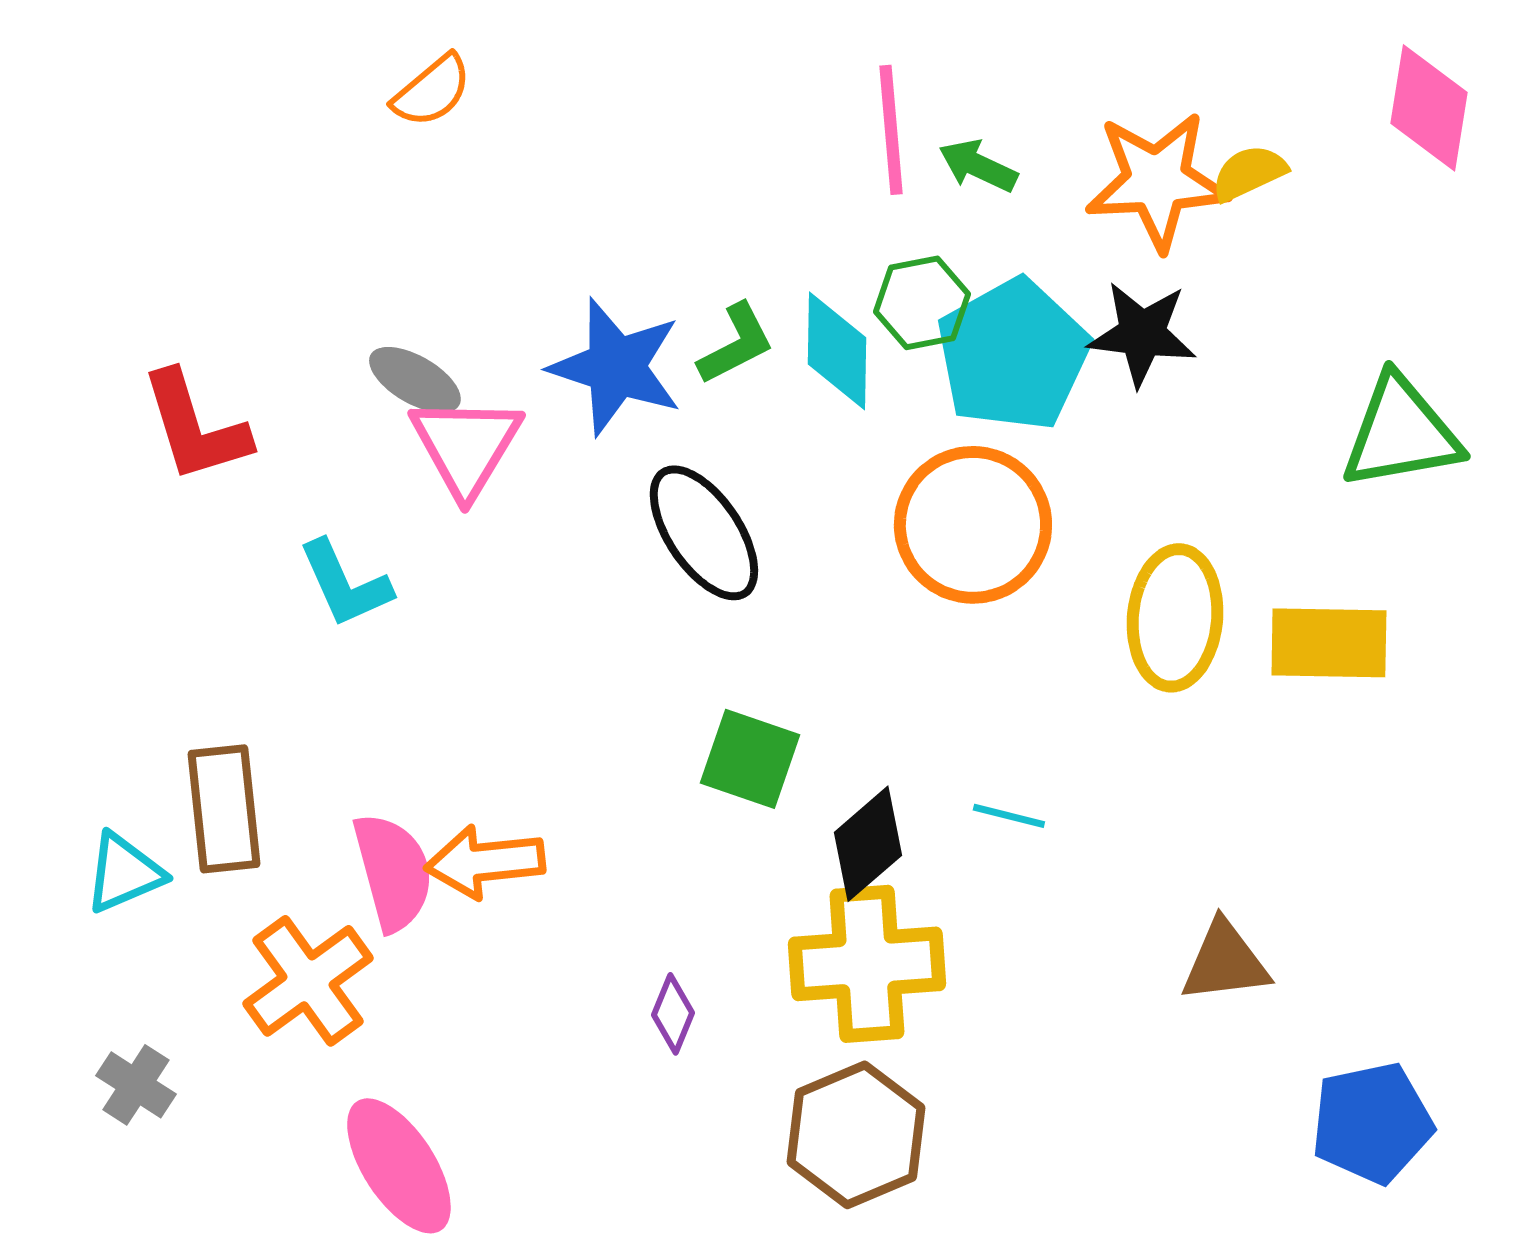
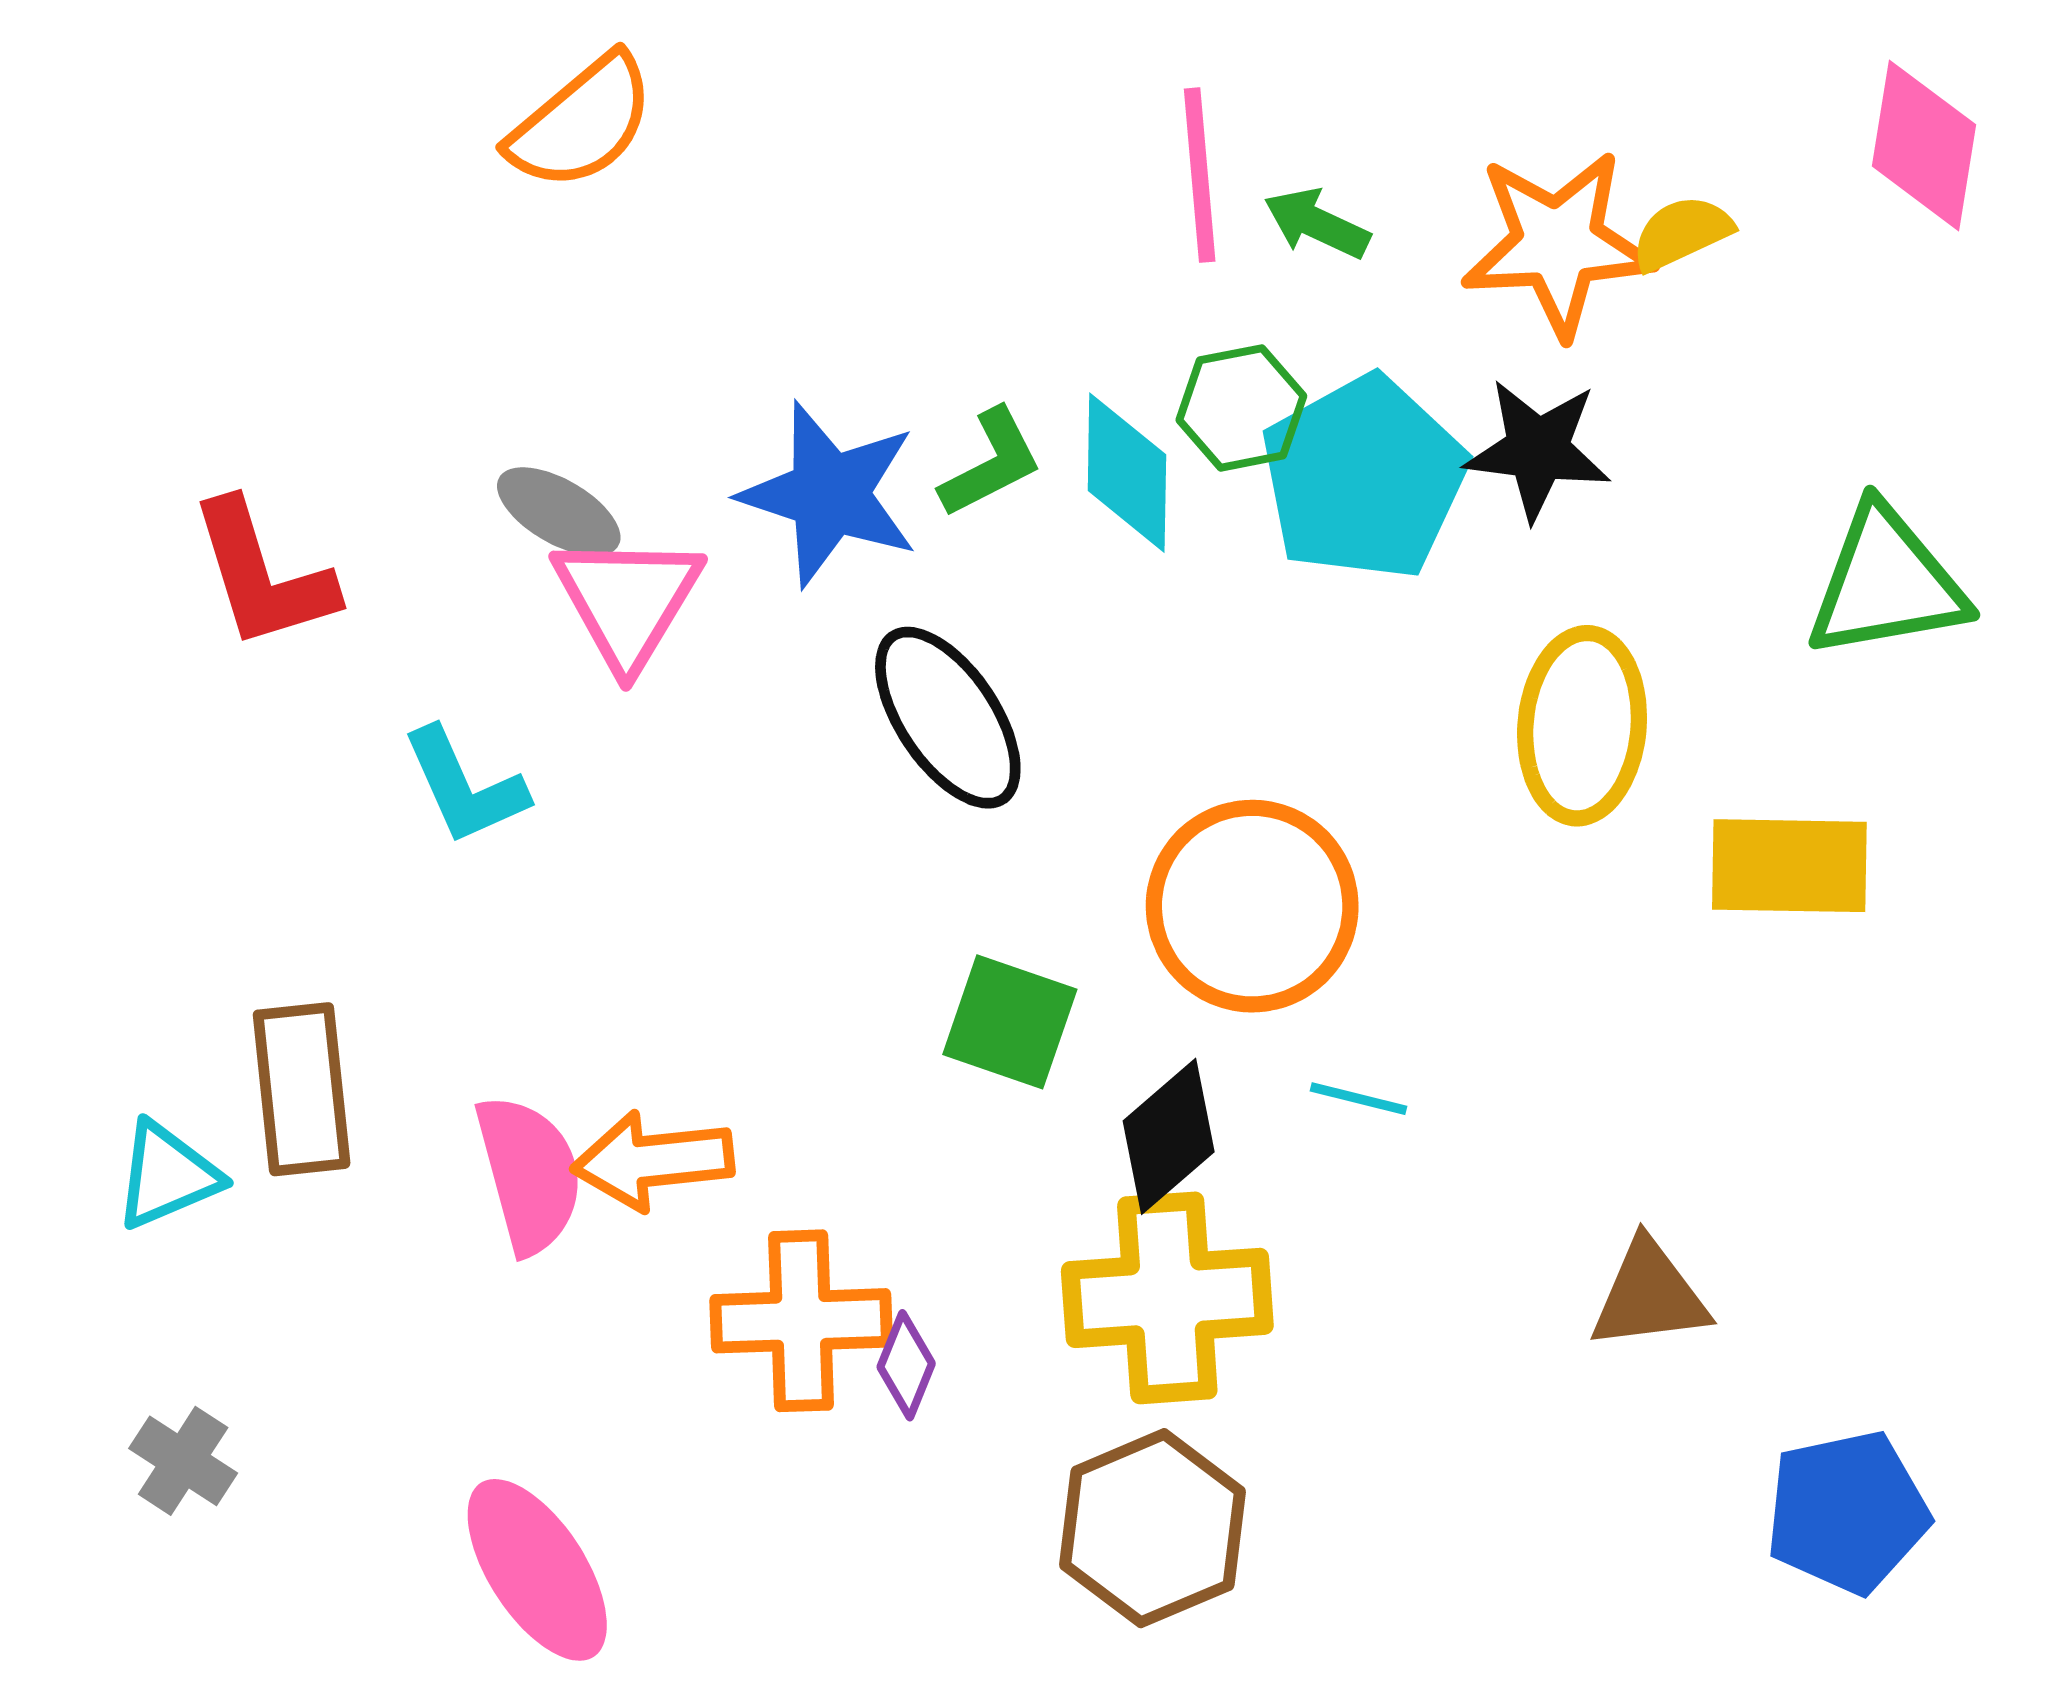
orange semicircle: (432, 91) -> (582, 123), size x1.4
orange circle: (973, 525) -> (1252, 906), moved
yellow ellipse: (1175, 618) -> (1582, 726), moved
orange cross: (308, 981) -> (801, 1321), moved, turned 34

